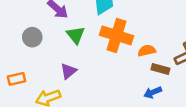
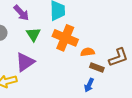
purple triangle: (68, 71) -> (25, 62), size x1.5
blue arrow: (153, 92) -> (89, 85), turned -48

